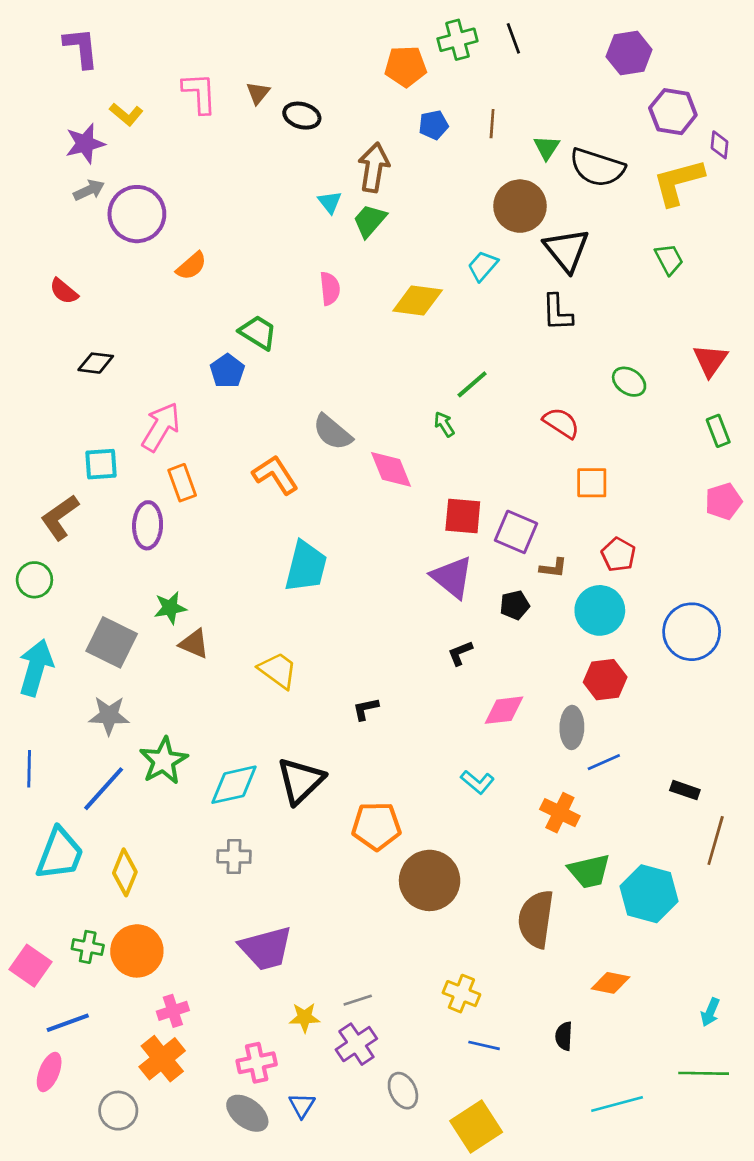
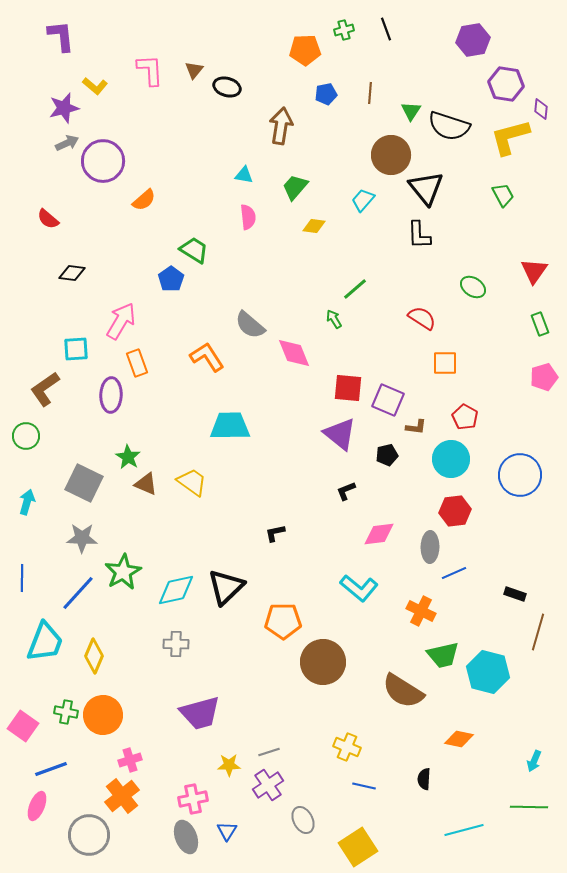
green cross: (457, 40) -> (344, 30), size x0.7
cyan triangle: (330, 202) -> (244, 175), moved, turned -42
green trapezoid: (370, 221) -> (295, 187), moved
yellow diamond: (418, 300) -> (314, 226), size x0.6
cyan trapezoid: (306, 567) -> (230, 426), turned -105
green star: (170, 608) -> (128, 457), turned -30
cyan arrow: (36, 668) -> (27, 502), size x0.6
yellow trapezoid: (278, 670) -> (192, 482), moved
cyan L-shape: (477, 782) -> (359, 588), size x1.5
brown semicircle: (536, 919) -> (403, 691), turned -66
gray circle: (118, 1111) -> (89, 835), size x1.4
gray ellipse: (247, 1113) -> (186, 837), turned 32

